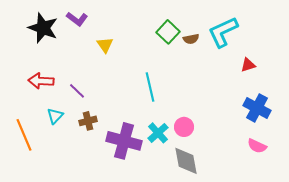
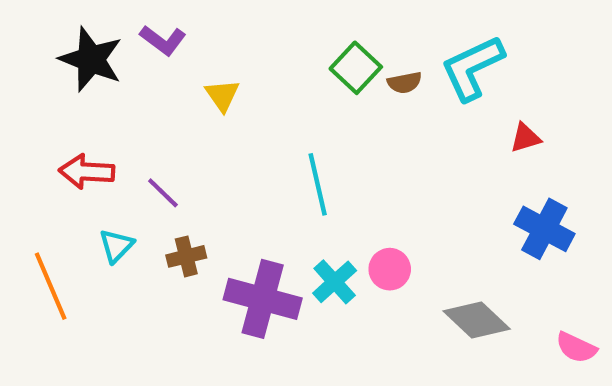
pink semicircle: (257, 146) -> (576, 348), moved
gray diamond: (186, 161) -> (477, 320), moved, turned -36

